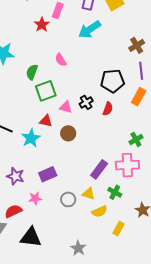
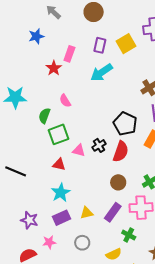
pink semicircle: (61, 60) -> (65, 101), moved
black pentagon: (112, 81) -> (125, 124), turned 30
red semicircle: (108, 109) -> (121, 152), size x1.5
brown circle: (68, 133) -> (118, 182), moved
cyan star: (31, 138) -> (61, 193), moved
yellow triangle: (89, 194) -> (87, 213), moved, turned -32

